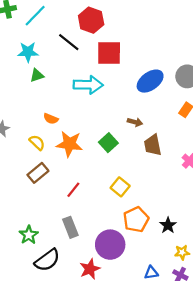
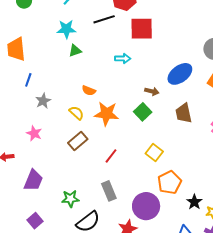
black line: (69, 42) -> (104, 19), turned -55
blue ellipse: (150, 81) -> (180, 74), moved
cyan arrow: (88, 85) -> (123, 58), size x0.6
brown arrow: (135, 122) -> (152, 91), moved
black star: (168, 225) -> (194, 202), moved
green star: (29, 235) -> (70, 199), turned 30

